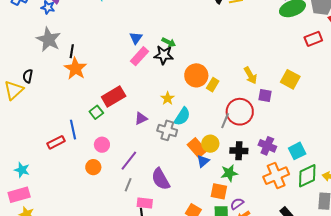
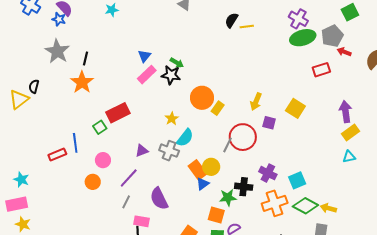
black line: (72, 51) -> (85, 59), moved
yellow arrow: (250, 75) -> (256, 102), turned 48
purple triangle: (141, 118) -> (142, 151), moved
black cross: (239, 151) -> (244, 187), moved
green diamond: (307, 176) -> (305, 206), turned 50

